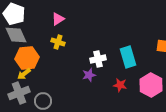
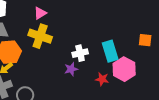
yellow cross: (58, 42) -> (40, 36), size x1.6
pink hexagon: (151, 85) -> (124, 69), moved

